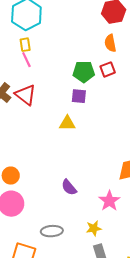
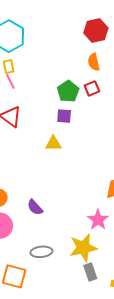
green pentagon: (84, 72) -> (68, 91), turned -30
purple semicircle: (69, 187) -> (35, 207), moved
yellow star: (94, 228) -> (83, 248), size x1.8

